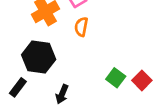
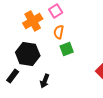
green square: (116, 78) -> (67, 49), moved, turned 32

